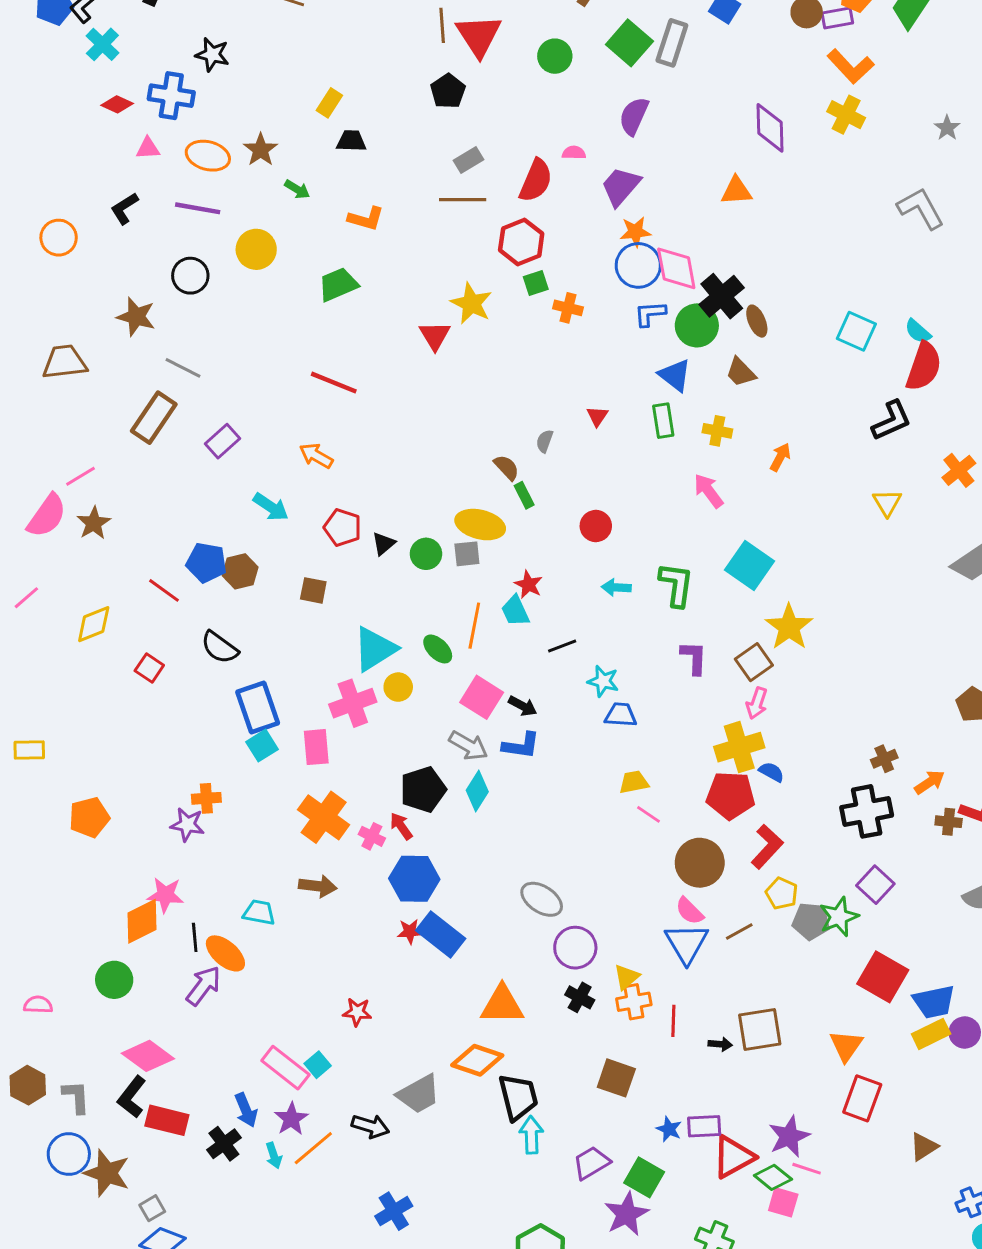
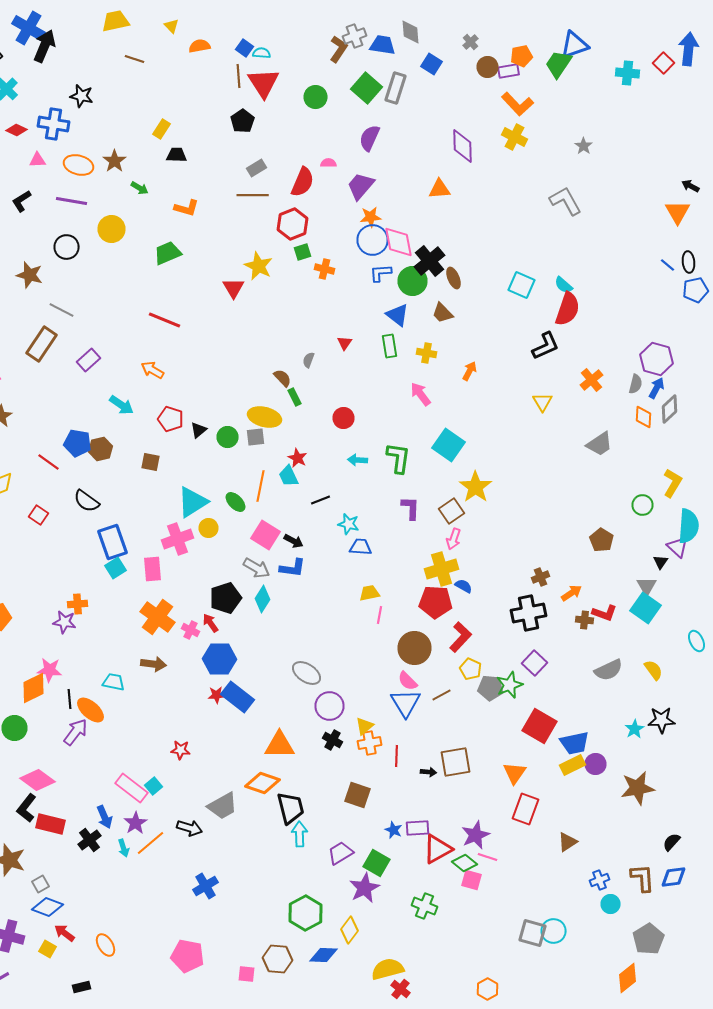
pink line: (649, 814) -> (380, 615), turned 66

